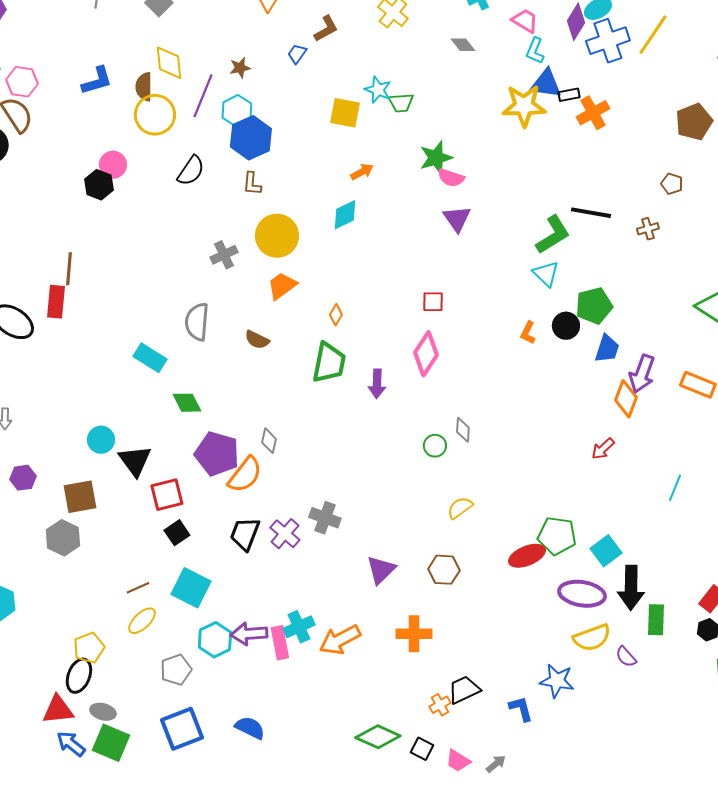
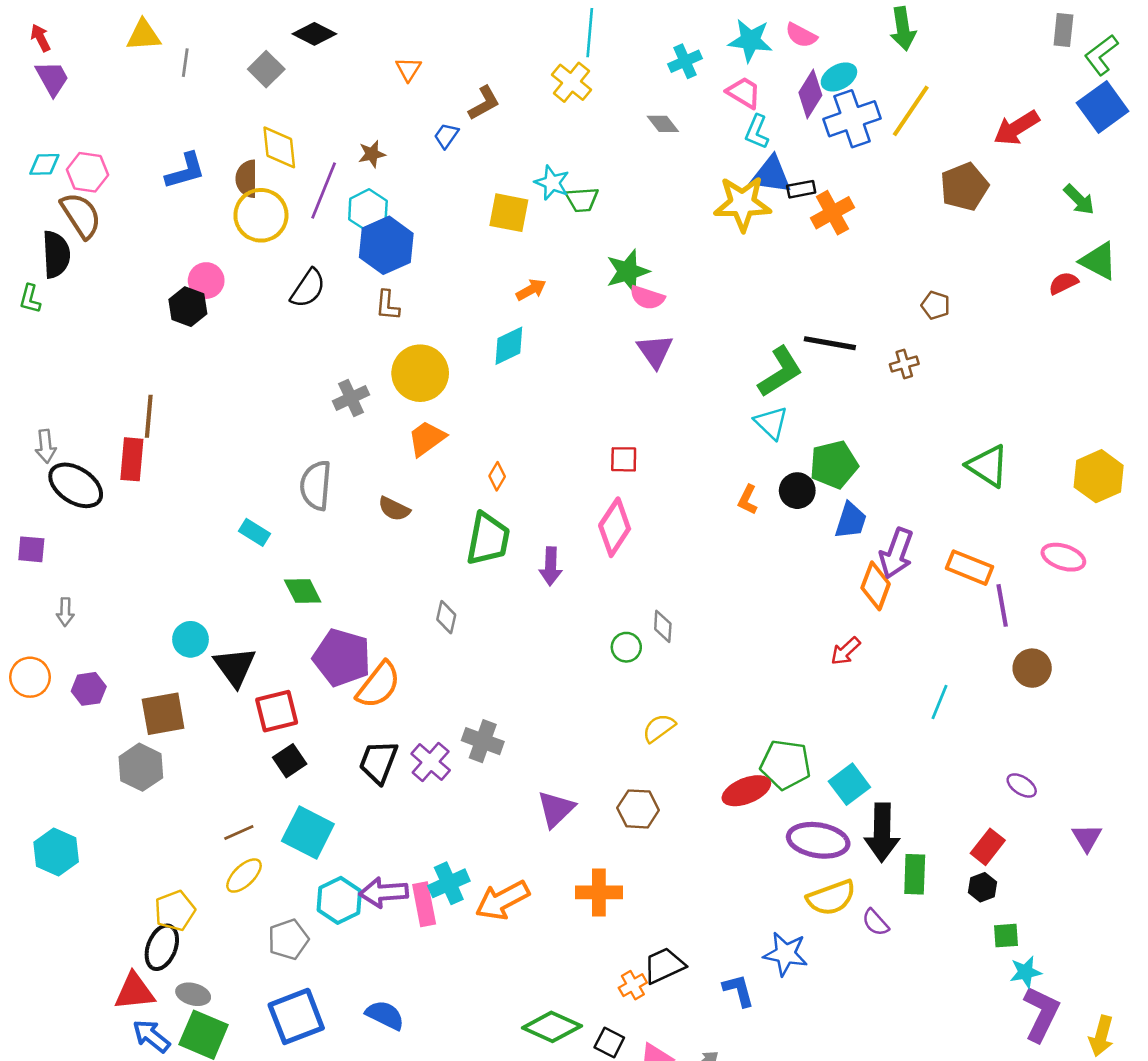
brown pentagon: (694, 122) -> (964, 187), moved
cyan rectangle: (150, 358) -> (254, 532), size x0.7
gray diamond: (269, 441) -> (446, 617), moved

